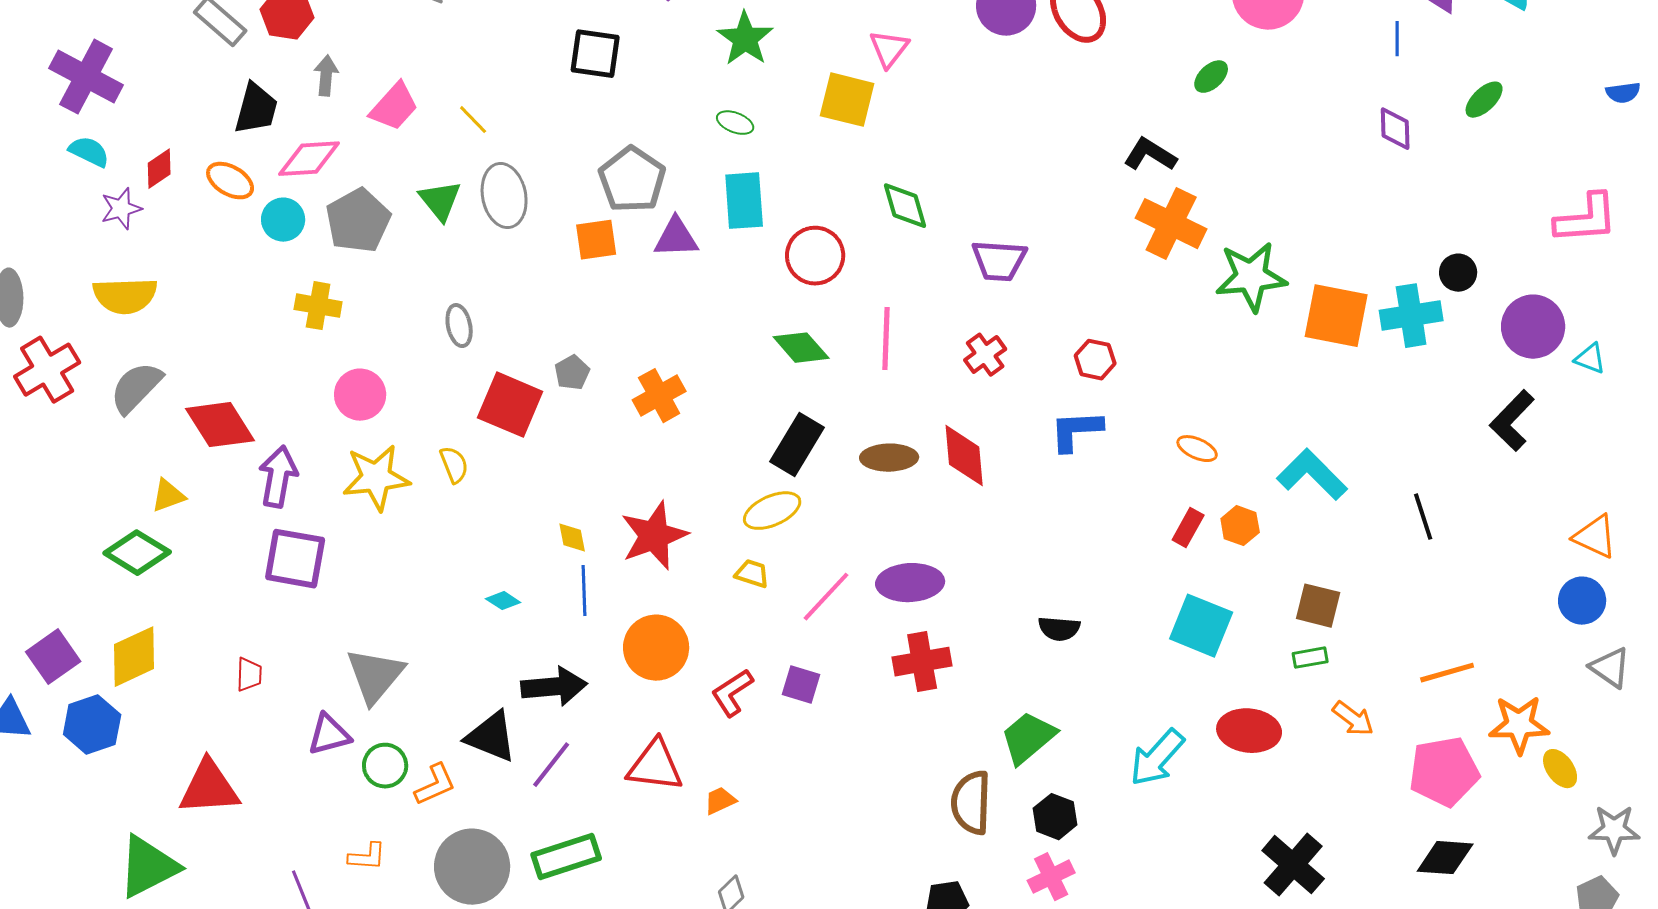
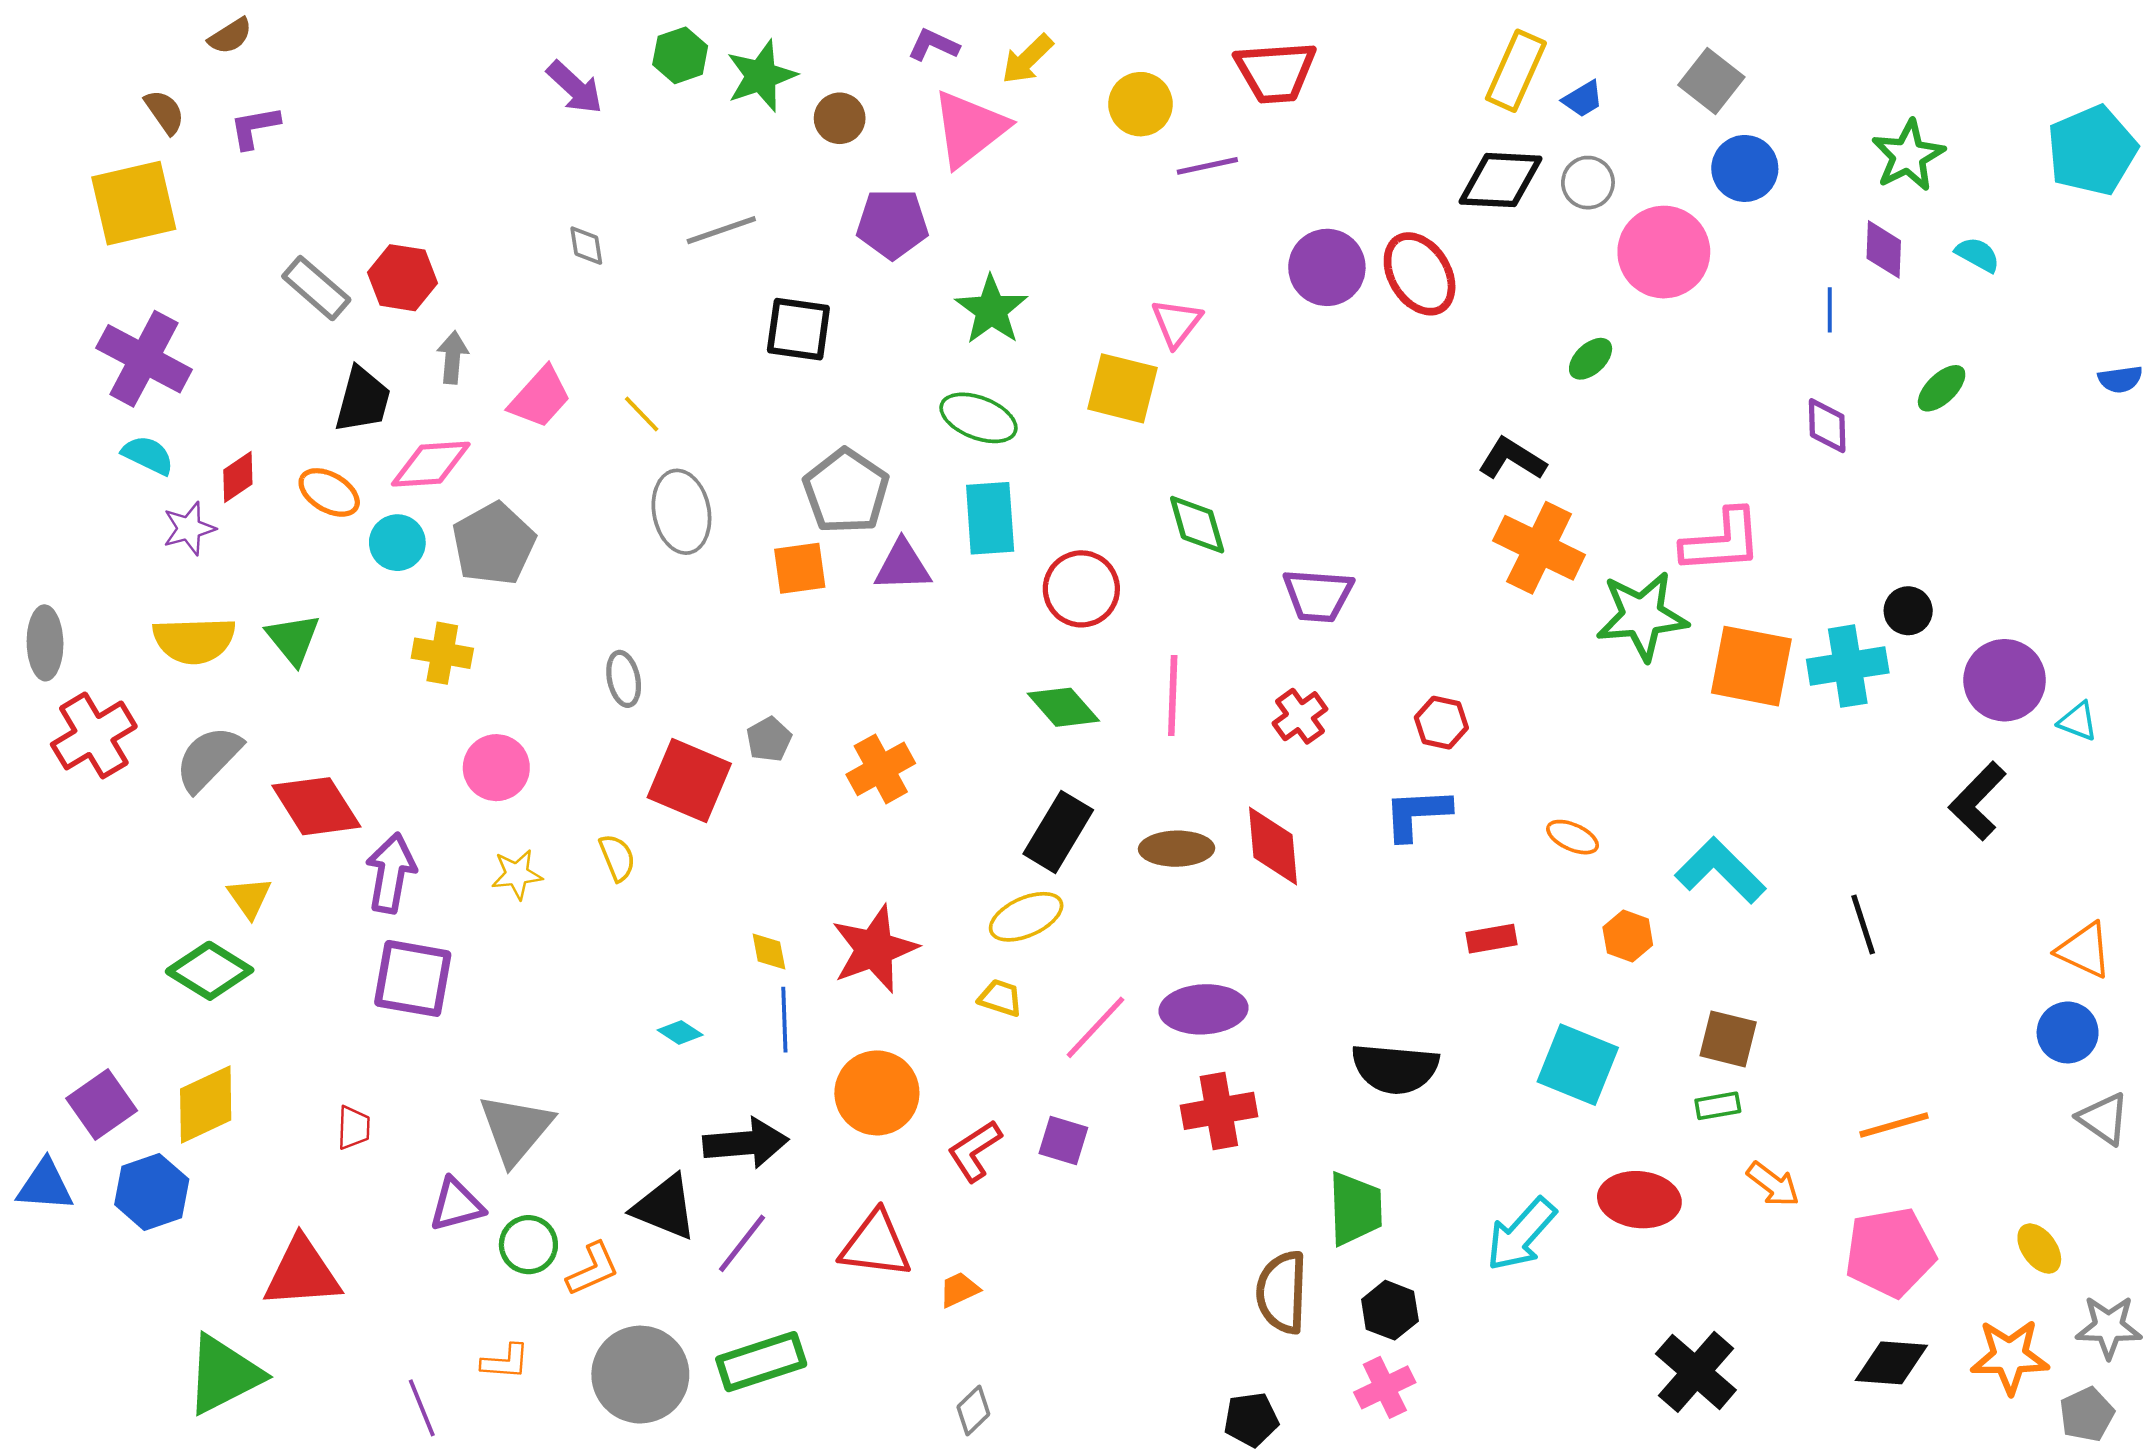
green ellipse: (735, 123) -> (978, 418), size x1.6
green triangle: (440, 201) -> (293, 639), moved
pink L-shape: (1586, 219) -> (1722, 541), moved
yellow star: (376, 478) -> (517, 874), size x0.6
yellow triangle: (168, 496) -> (249, 897), turned -45
red rectangle: (1188, 528) -> (1492, 939), moved, turned 51
black semicircle: (1059, 629) -> (1395, 1068), size x1.6
orange star: (1519, 725) -> (2010, 1357), moved
green trapezoid: (1028, 738) -> (1355, 1209), turned 128

